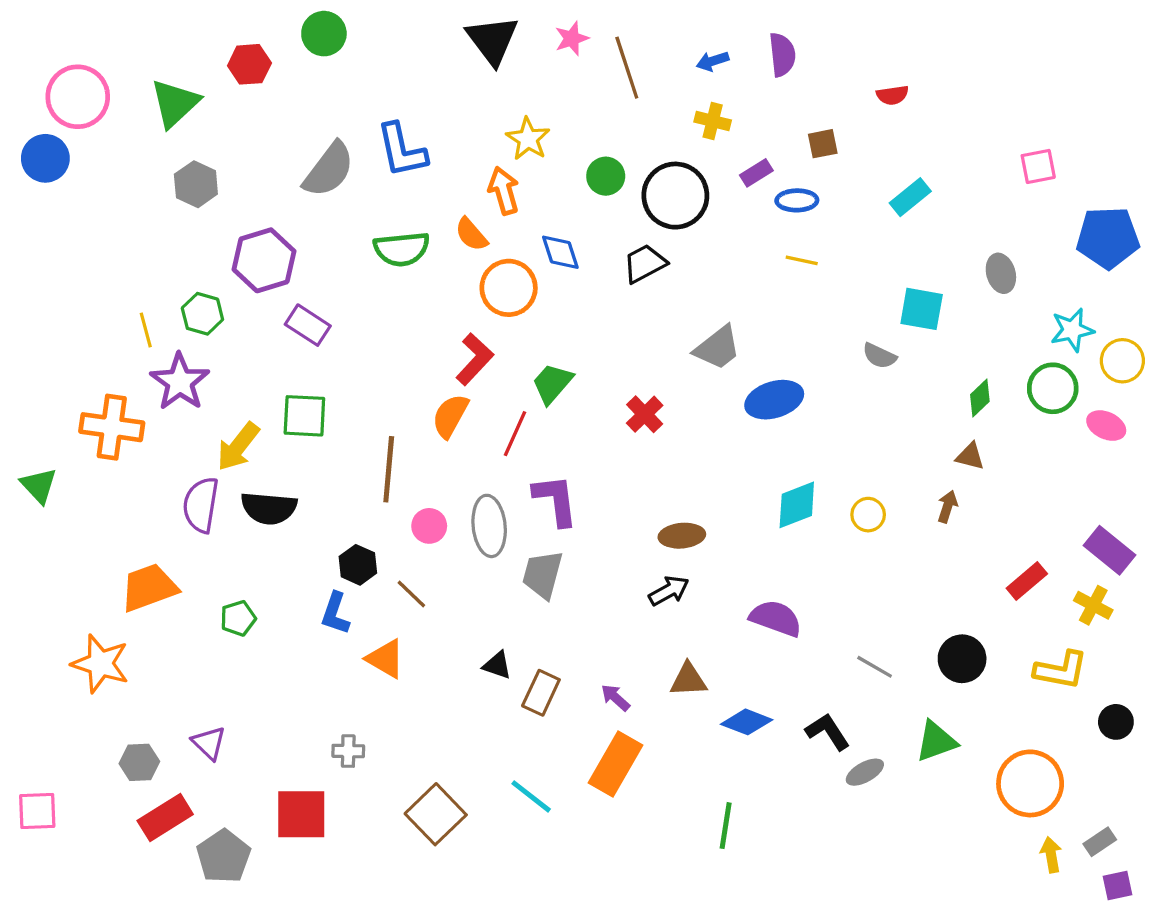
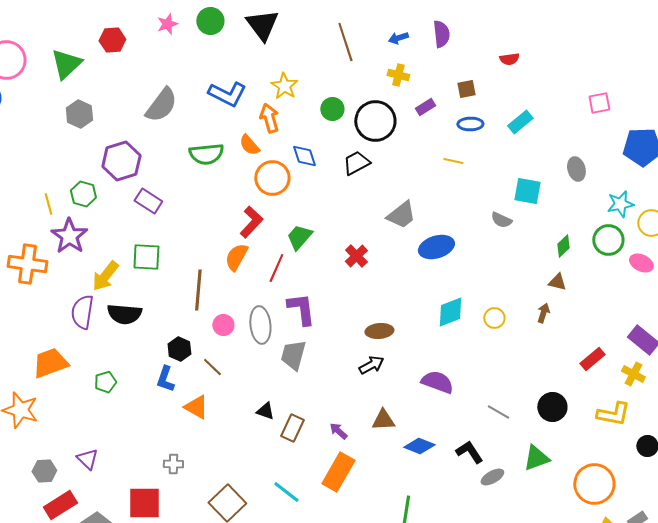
green circle: (324, 34) -> (210, 21), moved
pink star: (572, 38) -> (167, 24), moved
blue L-shape: (402, 150) -> (227, 94), moved, turned -51
blue ellipse: (797, 200) -> (470, 124), moved

